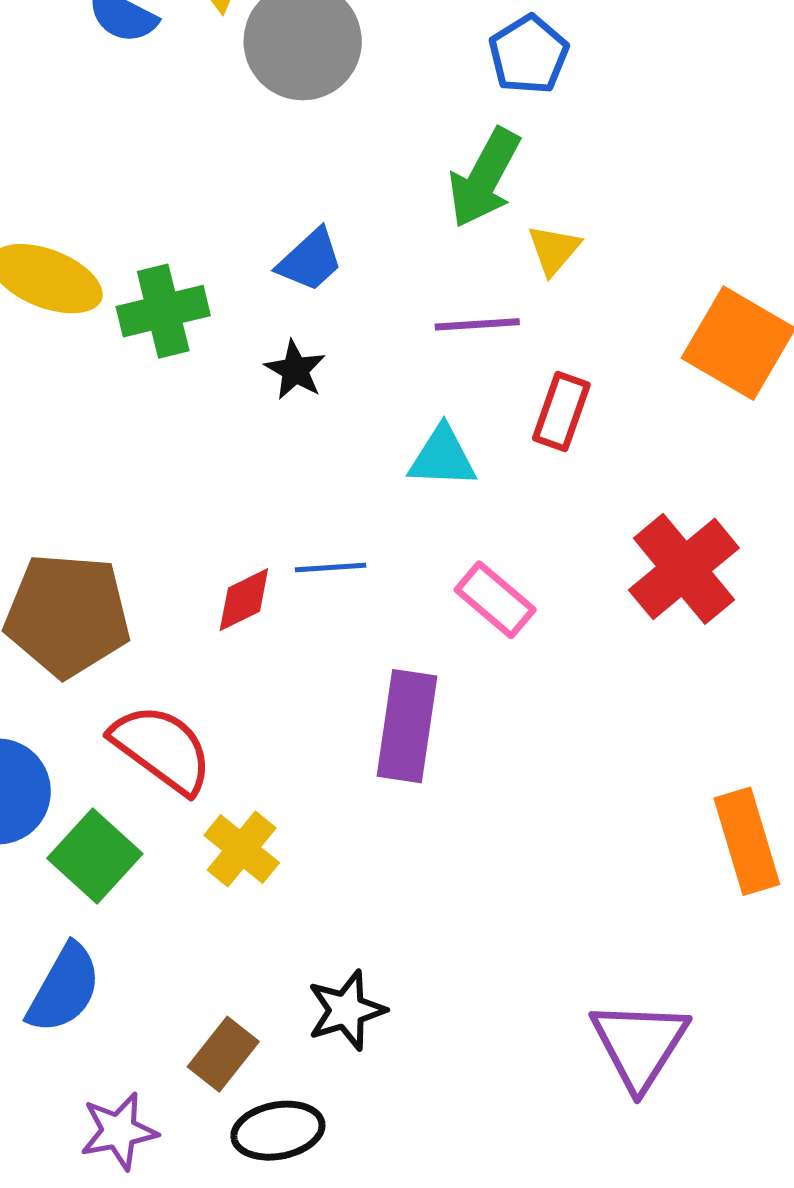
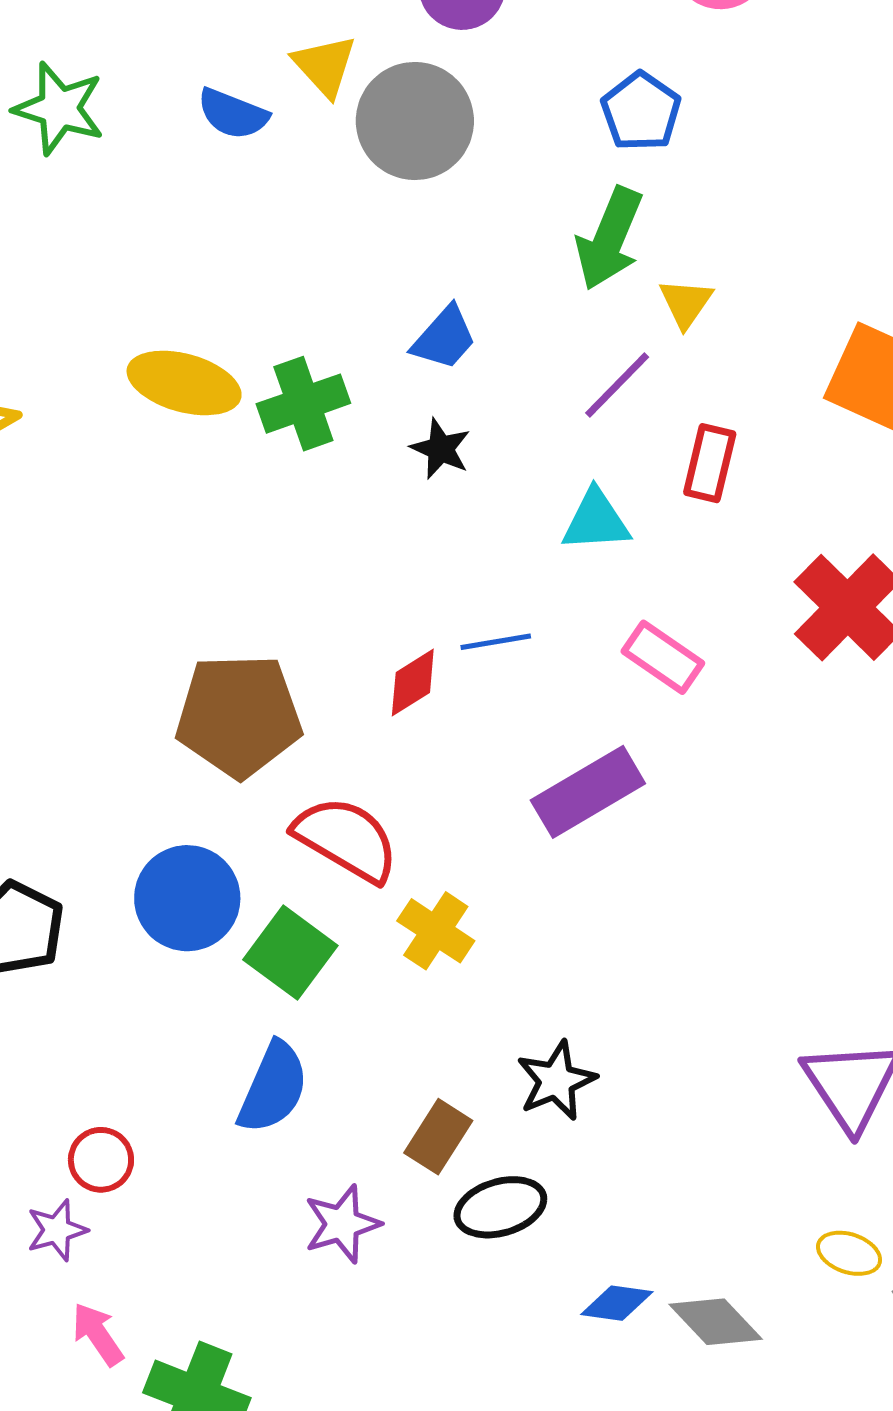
purple line: (477, 324) -> (617, 385), turned -36
purple rectangle: (407, 726) -> (588, 792), turned 57

